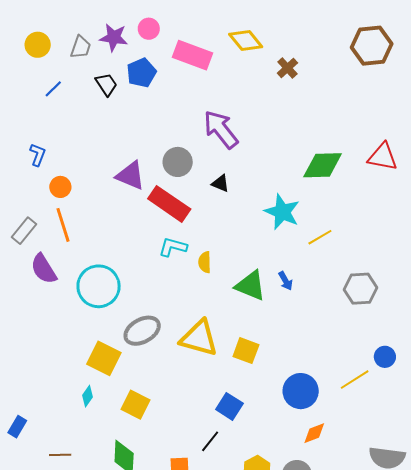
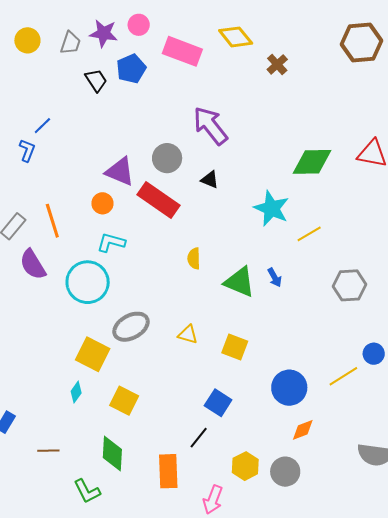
blue line: (53, 89) -> (42, 126), moved
orange circle: (60, 187) -> (102, 203), moved
cyan L-shape: (173, 247) -> (111, 242), moved
yellow triangle: (199, 338) -> (188, 334), size x0.5

